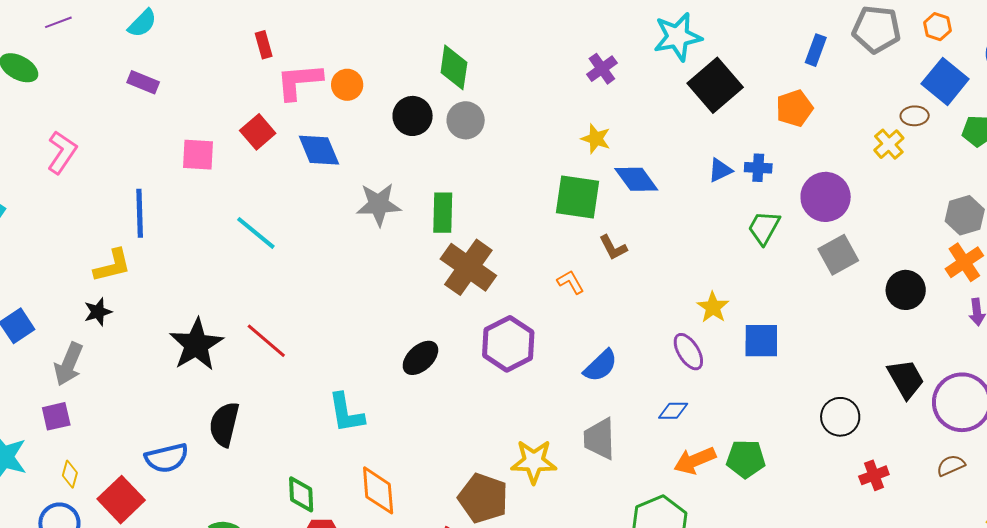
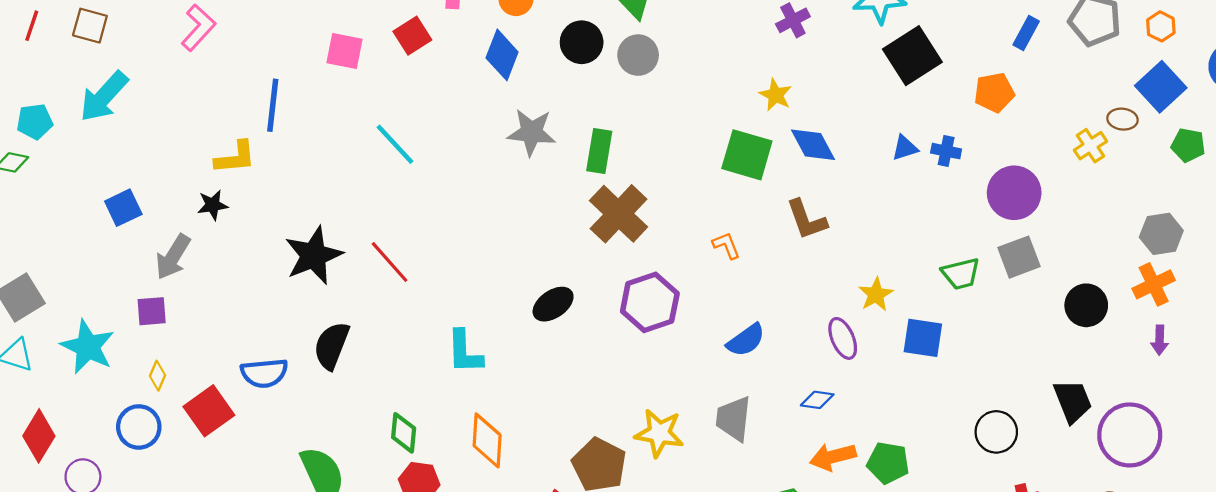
blue diamond: (319, 150) -> (502, 55), moved, turned 36
green trapezoid: (764, 228) -> (961, 274), moved, turned -141
brown L-shape: (613, 248) -> (807, 220), moved, size x1.4

